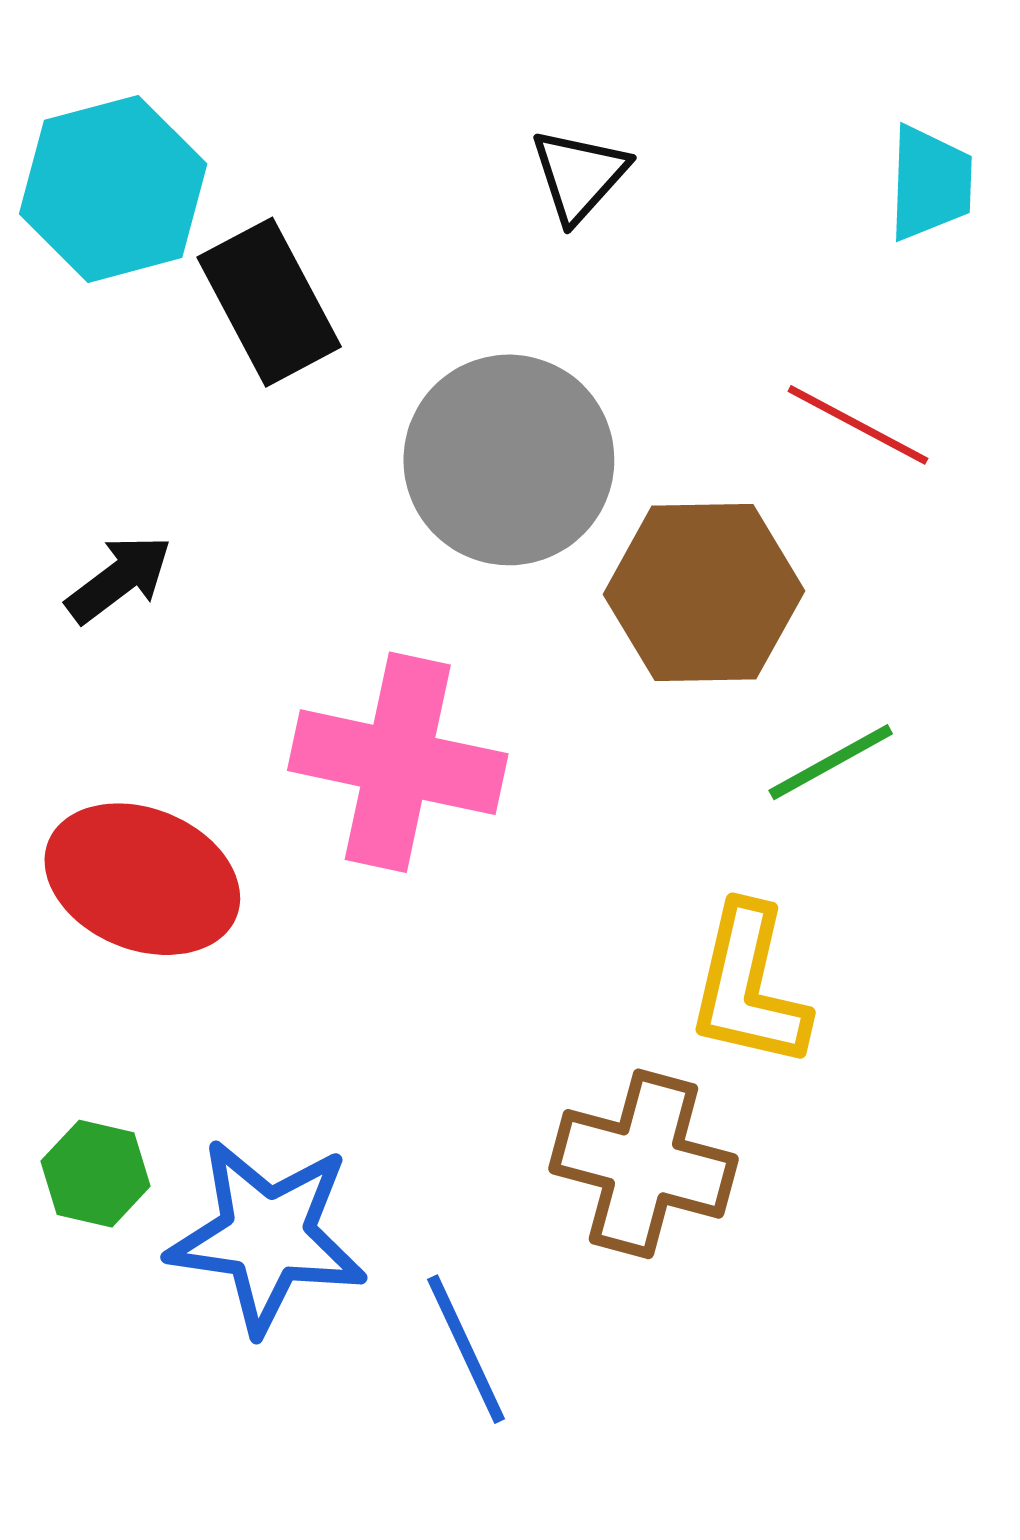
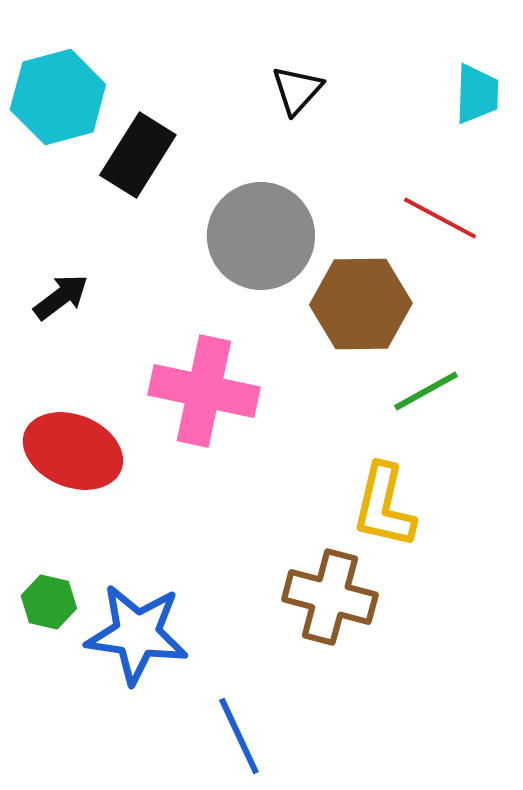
black rectangle: (269, 302) -> (138, 155), turned 60
blue line: (466, 1349) -> (239, 736), moved

